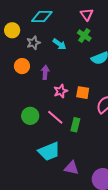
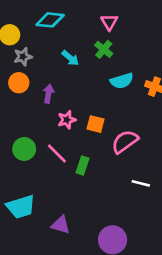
gray star: (33, 43) -> (23, 57), moved
cyan trapezoid: (49, 151) -> (21, 207), moved
purple triangle: (71, 168) -> (61, 225), moved

